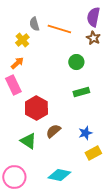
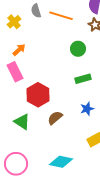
yellow cross: (22, 40) -> (14, 22), moved
blue star: (85, 133) -> (87, 109), moved
green triangle: (28, 141) -> (22, 122), moved

